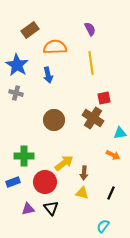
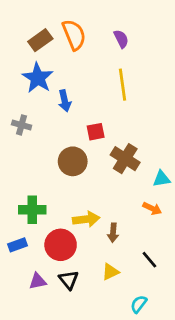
orange semicircle: (55, 47) -> (74, 35), moved, turned 70
blue star: (17, 65) -> (38, 78), moved
red square: (104, 98) -> (96, 132), moved
yellow arrow: (64, 163) -> (86, 219), turned 30
yellow triangle: (82, 193) -> (110, 272), moved, turned -40
black line: (111, 193) -> (149, 260), turned -64

